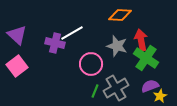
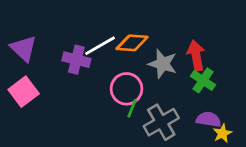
orange diamond: (120, 15) -> (132, 43), moved
green cross: (146, 58) -> (203, 80), size x0.7
purple semicircle: (150, 86) -> (209, 119), turned 30
green line: (95, 91) -> (132, 108), moved

